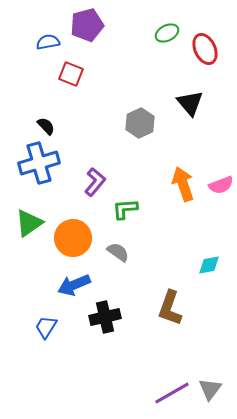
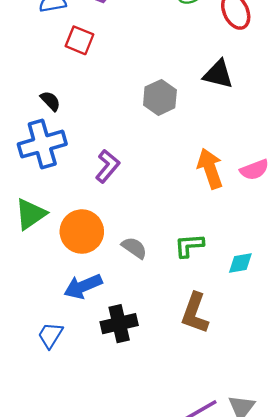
black triangle: (190, 103) -> (218, 74), turned -36
green L-shape: (125, 209) -> (189, 246), moved

